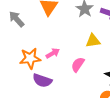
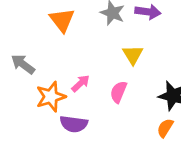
gray arrow: (17, 19) -> (23, 64), moved
yellow triangle: (93, 41) -> (133, 55), turned -42

